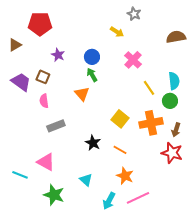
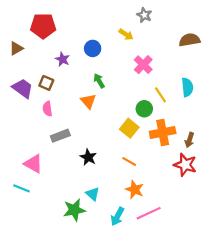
blue circle: (92, 57) -> (93, 48), moved
green circle: (170, 101) -> (144, 109), moved
black star: (93, 143) -> (88, 157), moved
pink triangle: (46, 162) -> (33, 164), moved
green star: (54, 195) -> (74, 210), moved, turned -30

